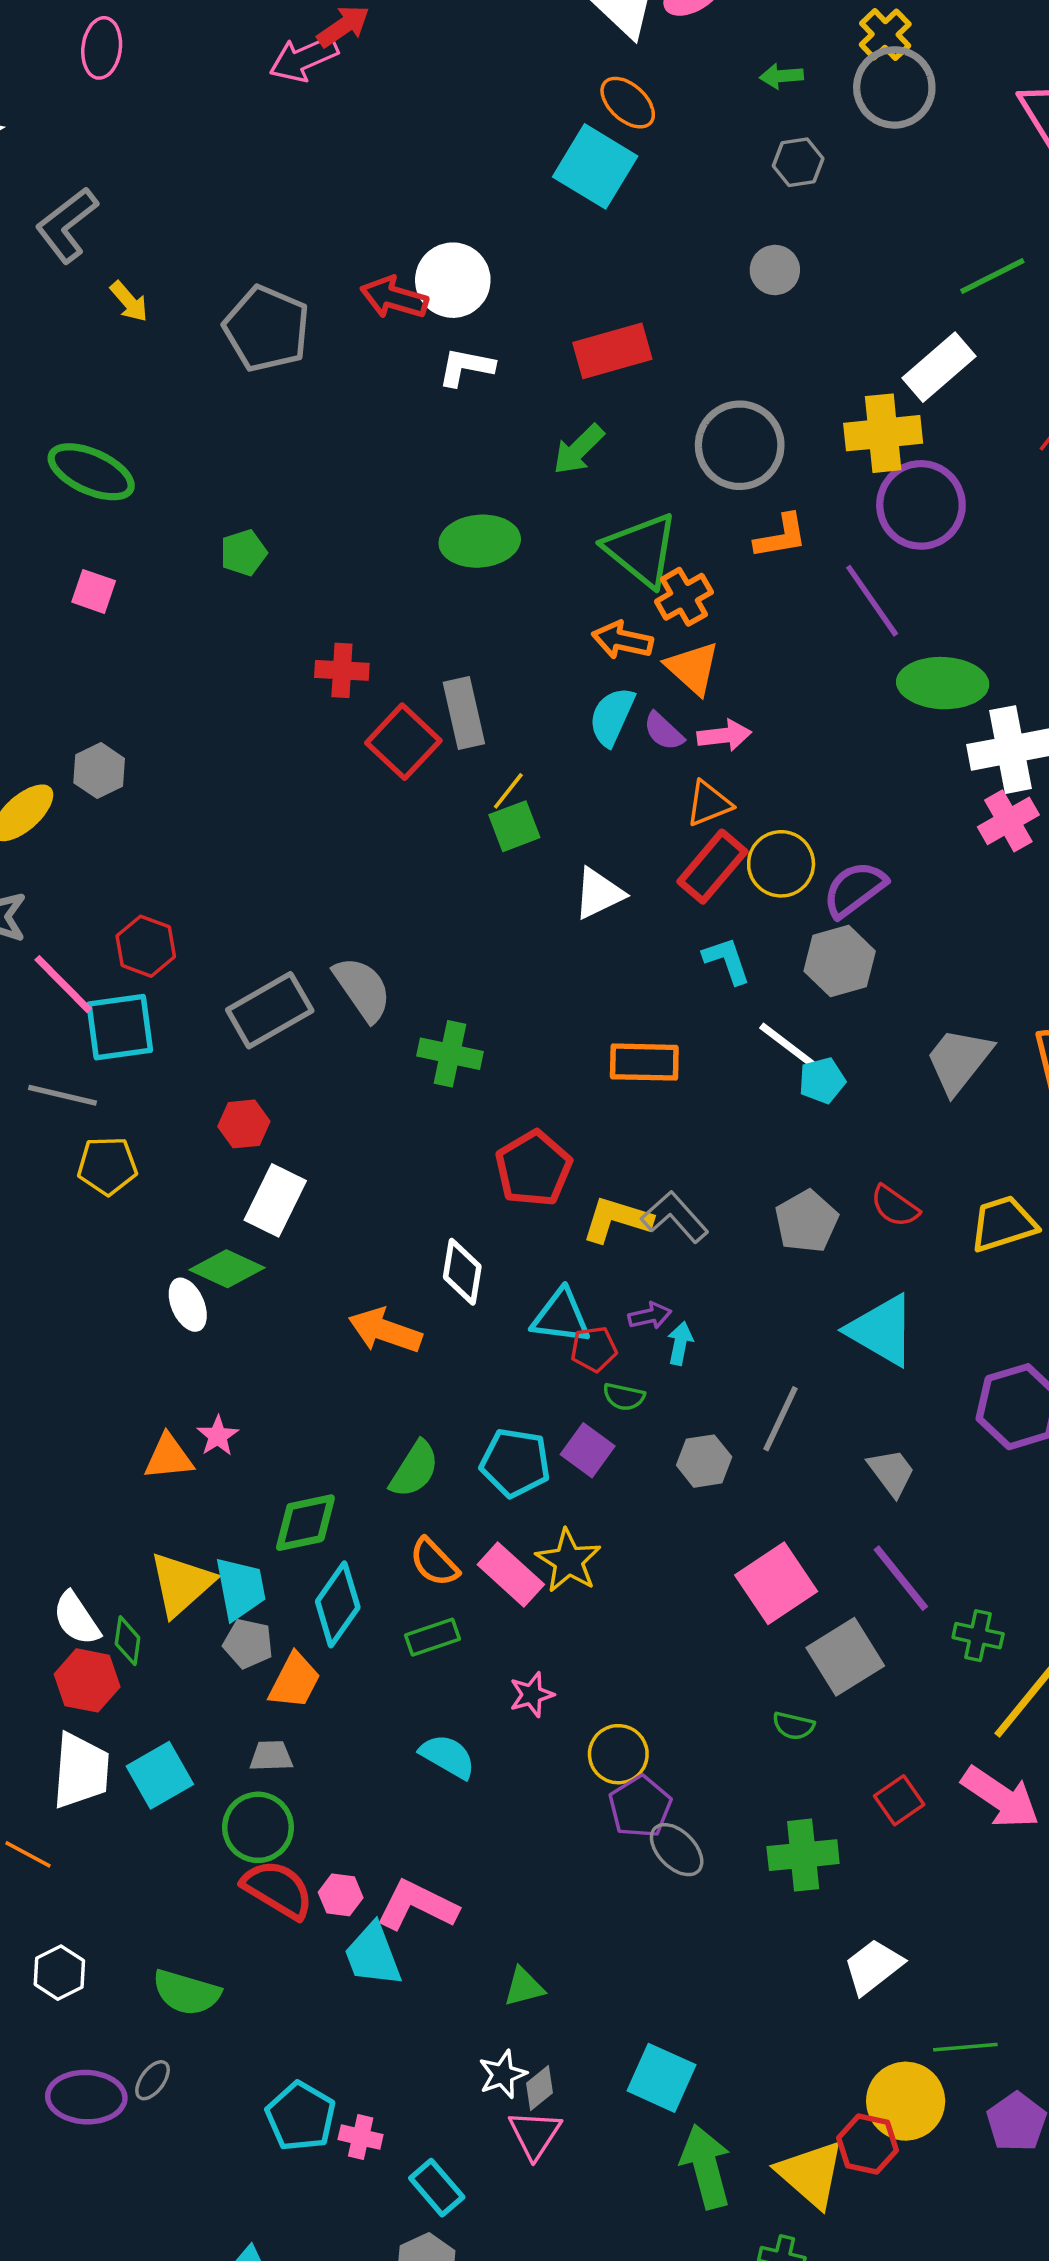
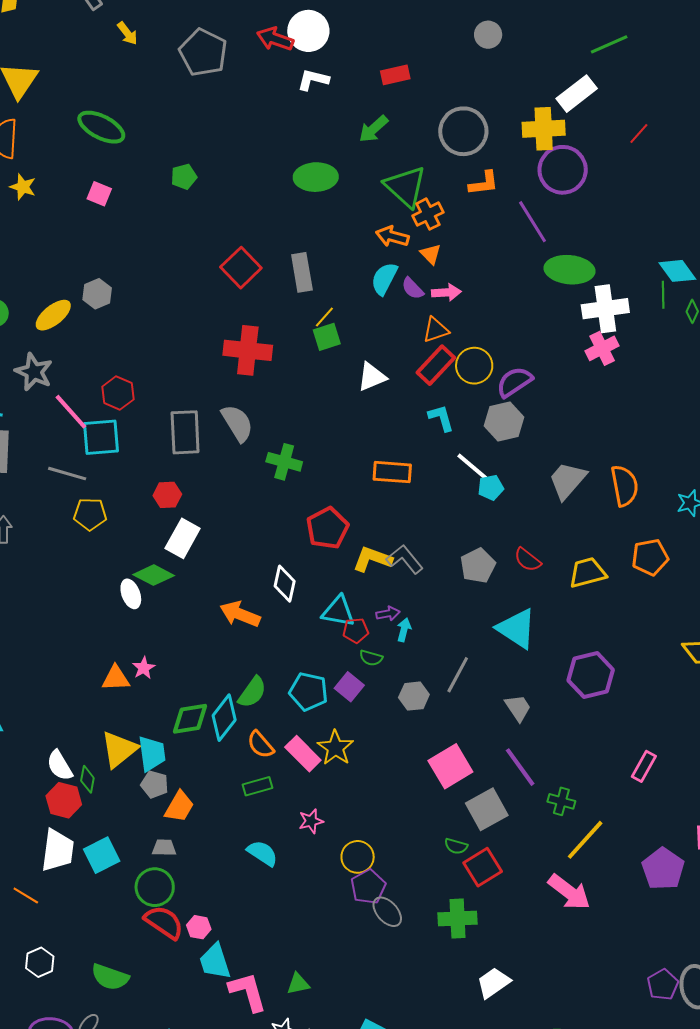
red rectangle: (612, 351) -> (395, 75), size x0.7
orange triangle: (693, 668) -> (431, 254), size x0.7
red cross: (342, 670) -> (248, 350), moved, size x1.6
red square: (403, 742) -> (241, 268), moved
gray rectangle: (270, 1010) -> (185, 432), turned -66
cyan diamond: (338, 1604) -> (224, 718), moved
red square: (899, 1800) -> (483, 867), moved, size x1.4
pink L-shape: (417, 1905) -> (248, 992), moved, turned 45

